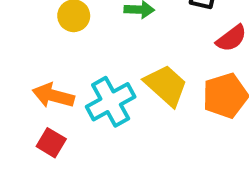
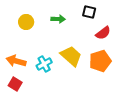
cyan cross: (111, 102) -> (44, 64), size x0.7

